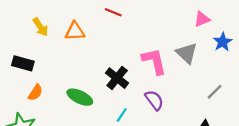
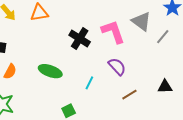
black cross: (117, 78) -> (80, 39), moved
gray line: (215, 92) -> (163, 37), moved

